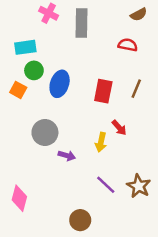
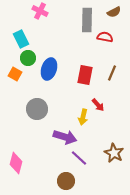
gray rectangle: (81, 23) -> (87, 20), moved
cyan rectangle: (25, 47) -> (21, 39), turned 72
purple arrow: (67, 156) -> (65, 137), moved, size x1.6
purple line: (106, 185) -> (79, 158), moved

